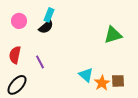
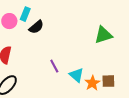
cyan rectangle: (49, 15) -> (25, 14), moved
purple line: (40, 62) -> (54, 66), moved

